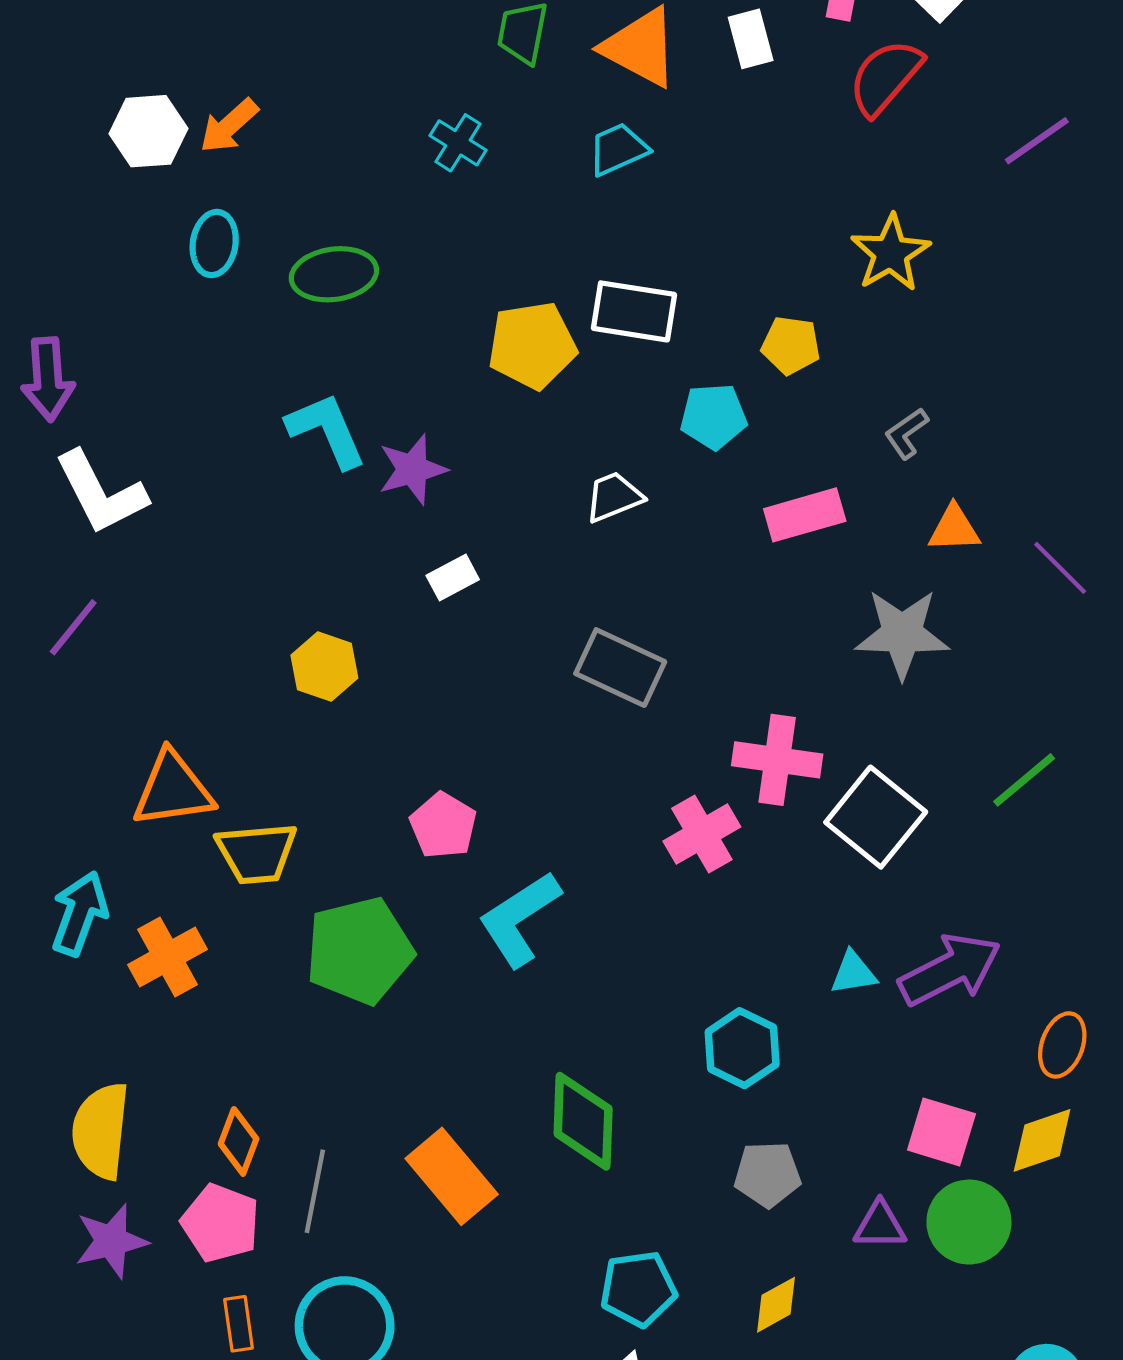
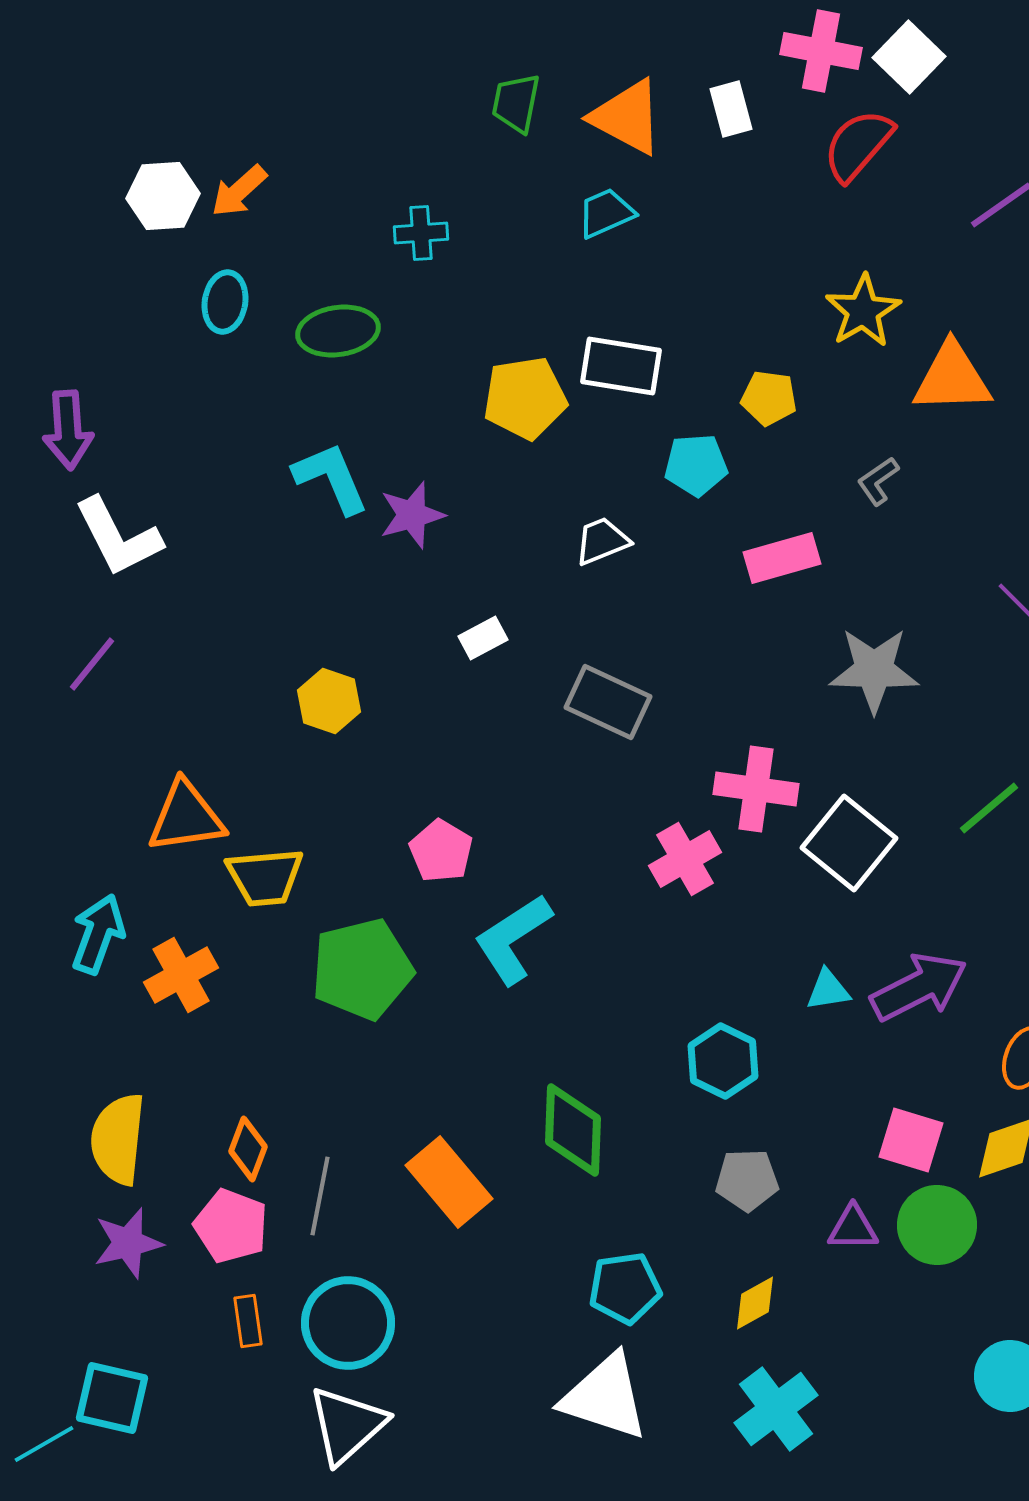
cyan cross: (458, 143) -> (421, 233), moved, turned -36
orange triangle: (954, 529) -> (952, 378), moved, size x1.6
white rectangle: (453, 577) -> (483, 638), moved

